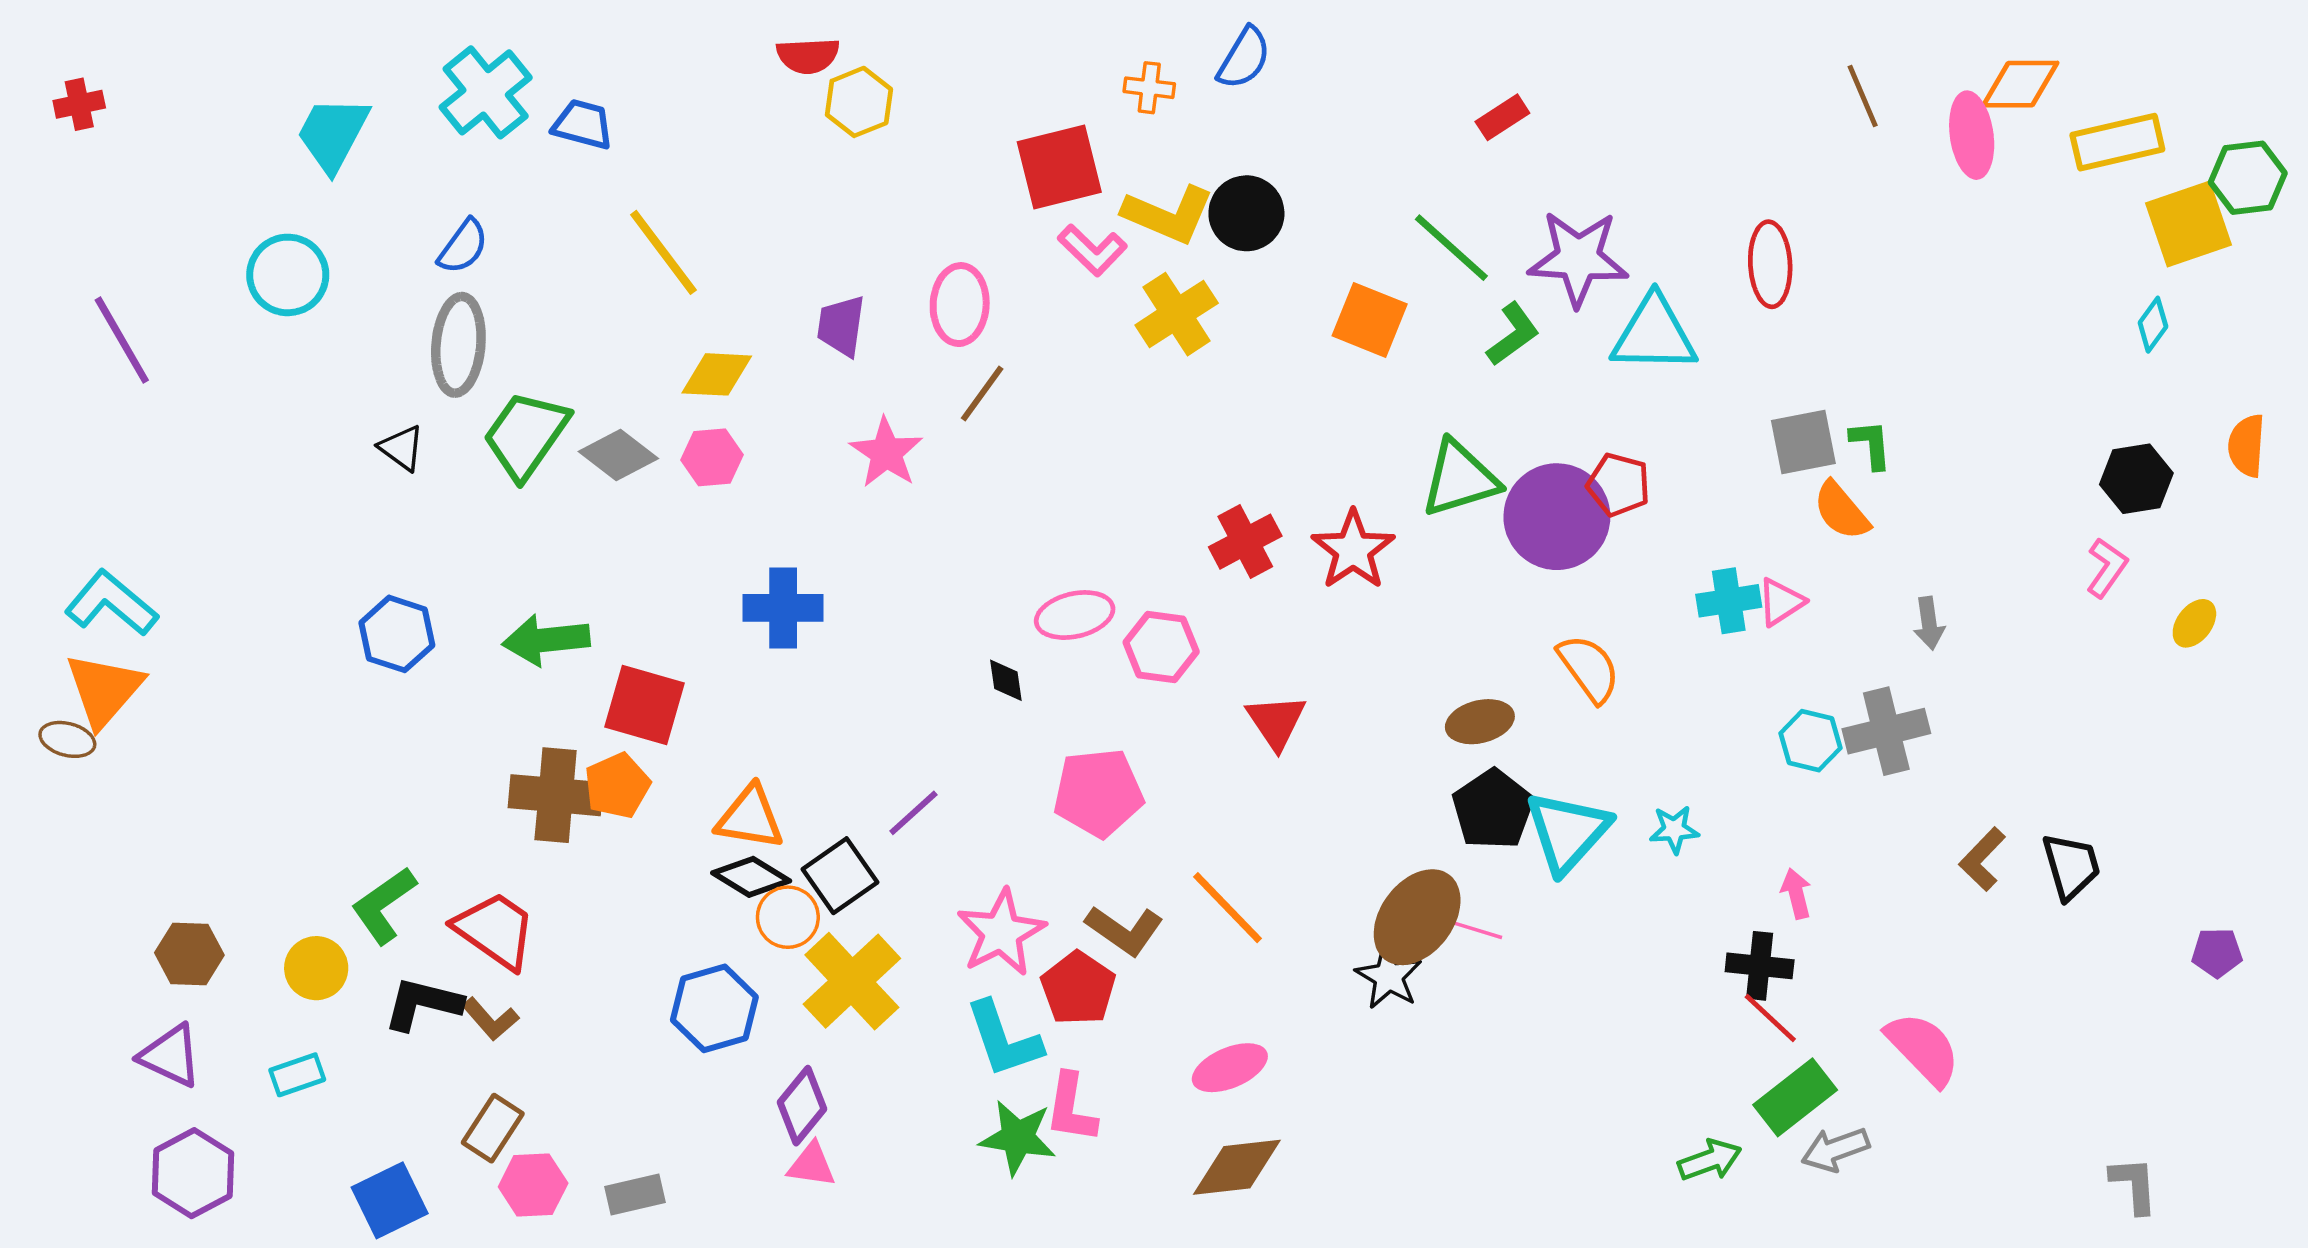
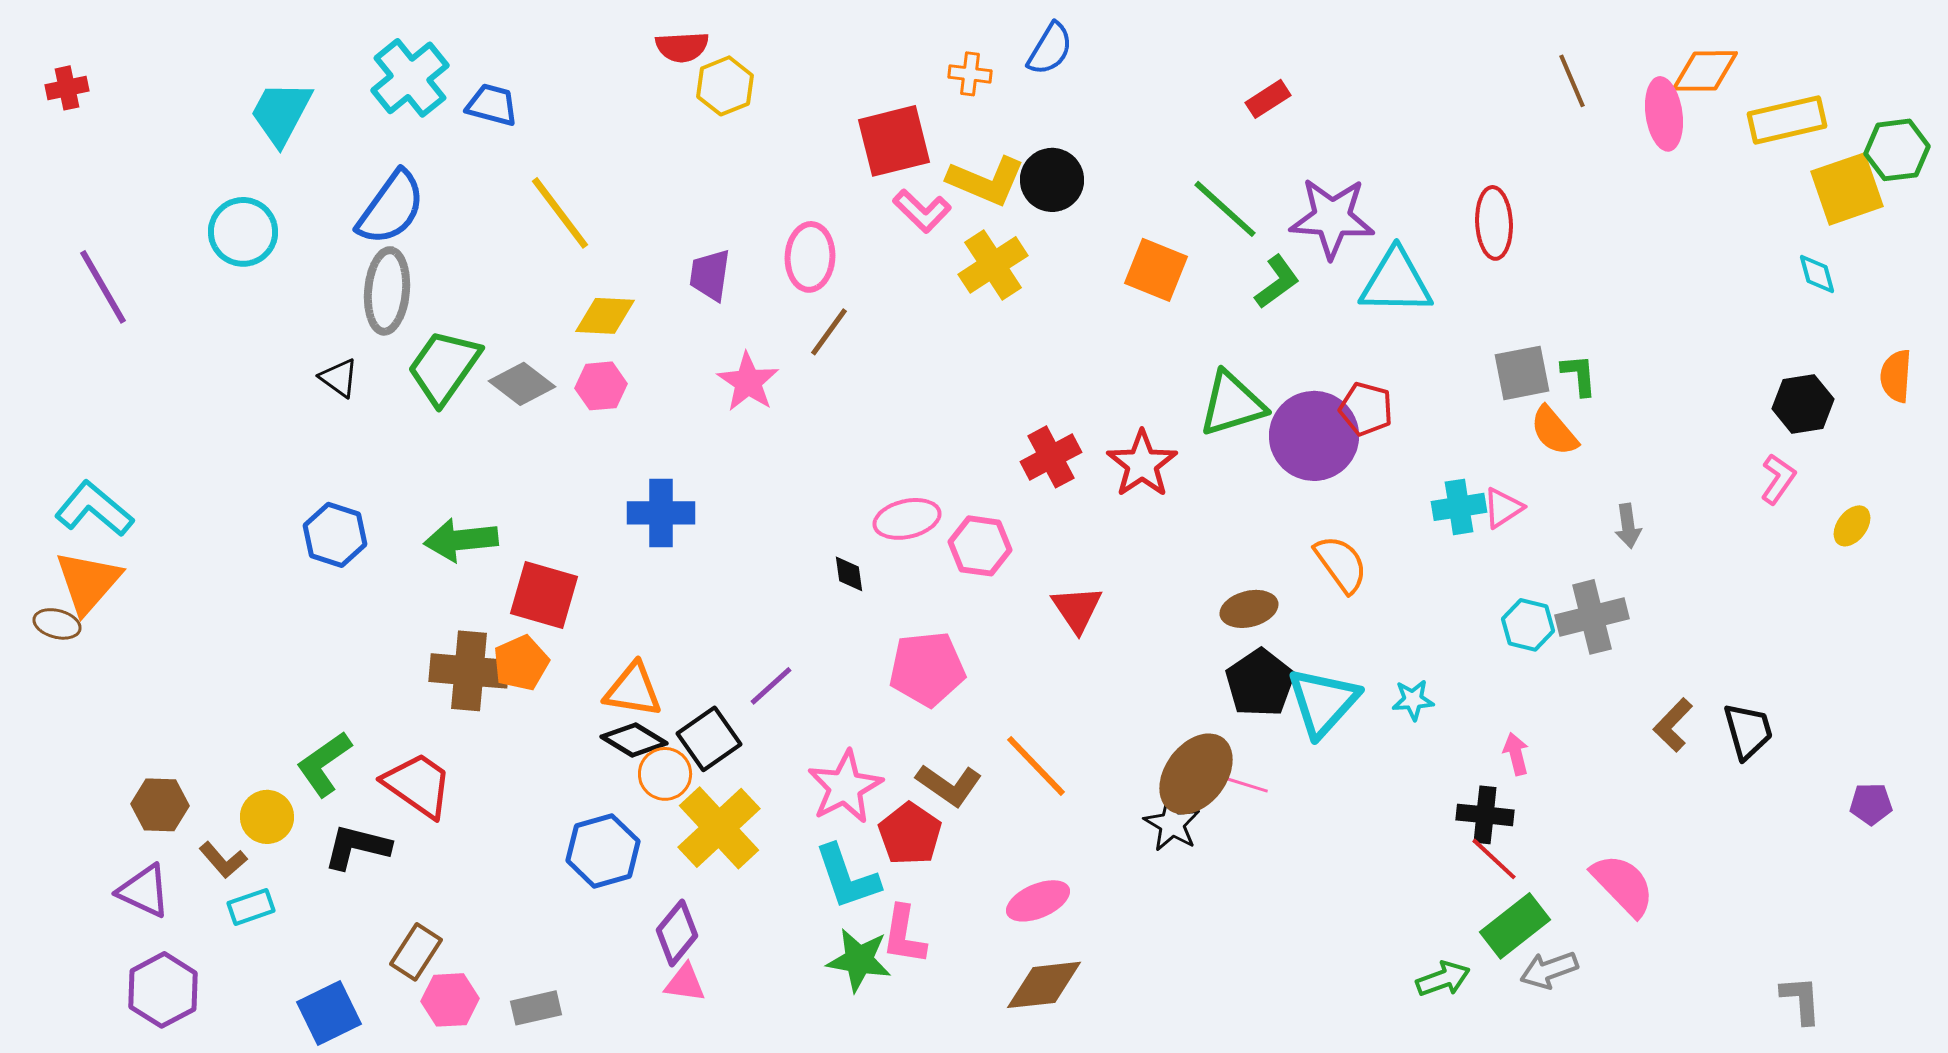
blue semicircle: (463, 246) -> (391, 208), size x1.6
cyan diamond: (2153, 325) -> (1817, 274), turned -51
brown L-shape: (490, 1019) -> (223, 860), moved

